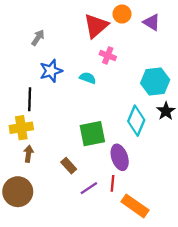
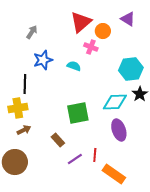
orange circle: (122, 14) -> (103, 31), moved
cyan diamond: (136, 121) -> (115, 102), turned 65
brown arrow: (28, 154) -> (24, 130), turned 56
purple ellipse: (120, 157) -> (119, 130), moved

